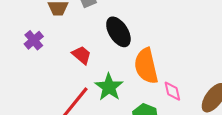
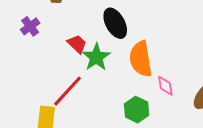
green star: (109, 87) -> (96, 57), moved

